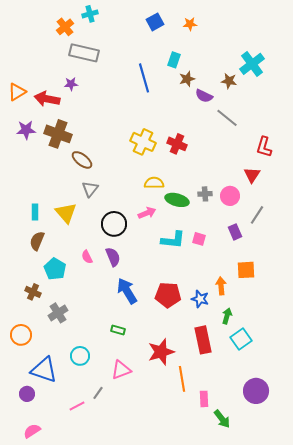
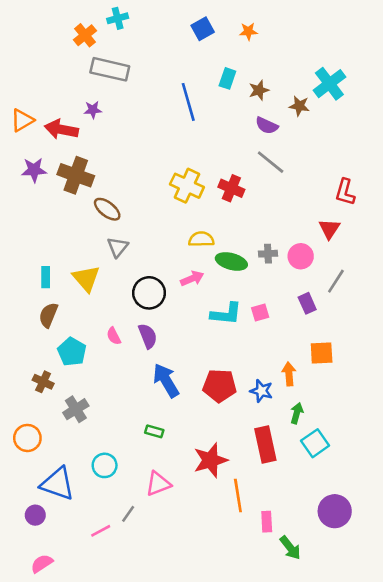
brown star: (187, 79) -> (259, 90), moved
gray line: (227, 118) -> (271, 162), moved
pink square: (199, 239) -> (260, 312), turned -32

